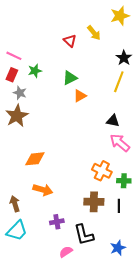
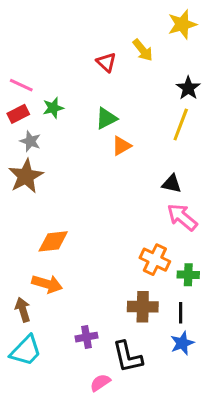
red rectangle: (12, 75) -> (18, 114), turned 40
orange arrow: (43, 190) -> (47, 284), moved
blue star: (118, 248) -> (182, 343), moved

